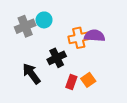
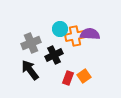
cyan circle: (44, 20) -> (60, 29), moved
gray cross: (25, 26) -> (31, 43), moved

